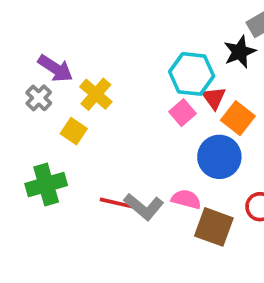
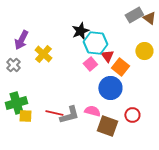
black star: (240, 52) -> (80, 31), moved
purple arrow: (55, 68) -> (21, 40), turned 84
gray cross: (39, 98) -> (13, 65), moved
yellow square: (74, 131) -> (25, 116), moved, turned -32
gray L-shape: (144, 207) -> (69, 115), turned -55

